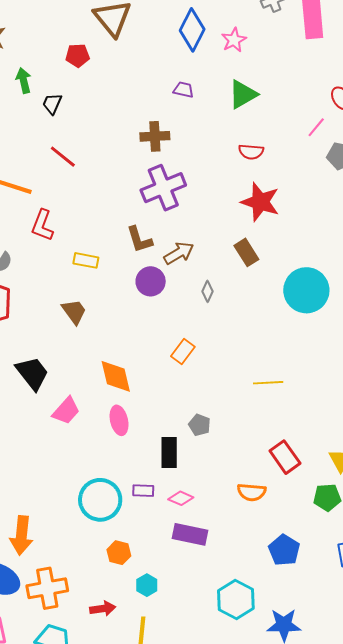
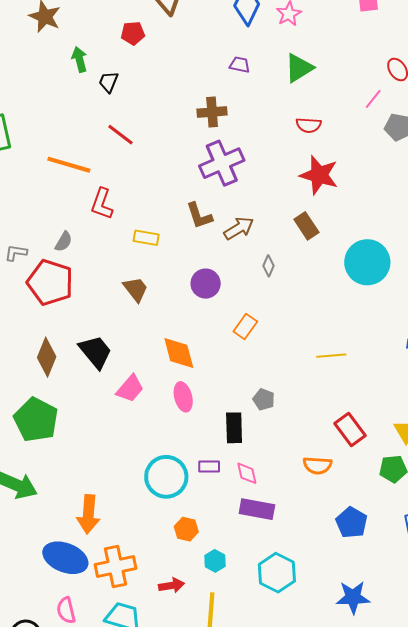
purple circle: (151, 281) -> (206, 284), moved
pink diamond: (181, 498) -> (247, 473), turned 55
cyan hexagon: (236, 600) -> (277, 573), moved

